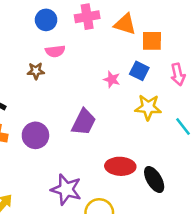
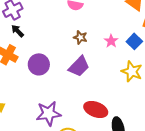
brown star: (36, 71) -> (80, 37), moved
purple star: (66, 189) -> (49, 113), turned 30

